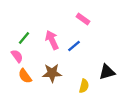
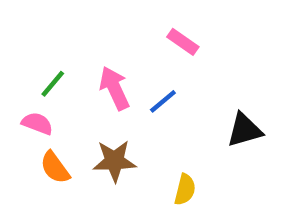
pink semicircle: (17, 56) -> (37, 123), turned -32
black triangle: (107, 72) -> (244, 130), moved

